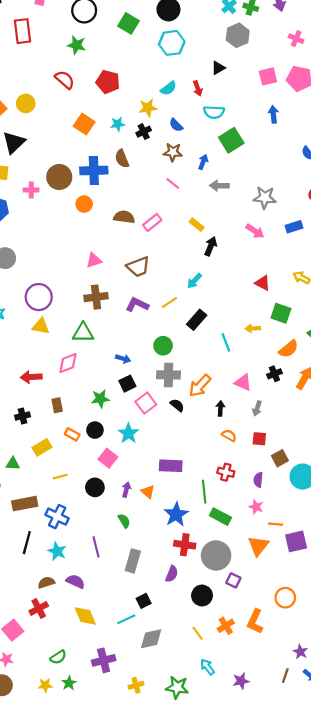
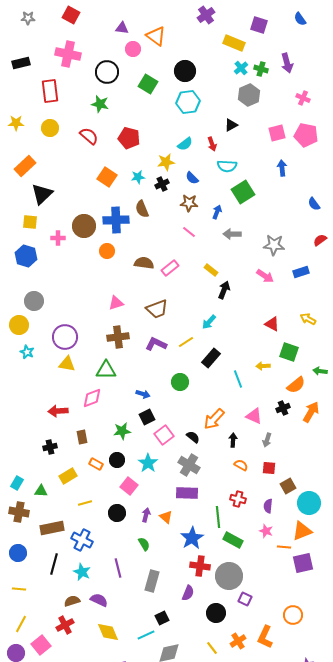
yellow circle: (26, 103) -> (50, 128), moved
gray cross: (168, 375) -> (189, 465), moved, turned 30
orange triangle: (258, 546) -> (302, 531), moved, turned 30

